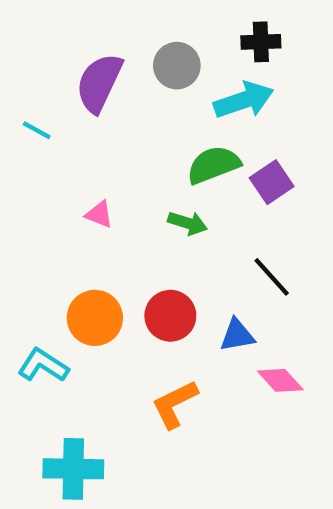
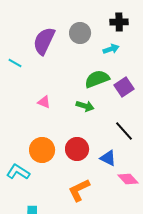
cyan arrow: (244, 100) -> (111, 49), size x0.6
blue triangle: (237, 335) -> (108, 158), turned 36

